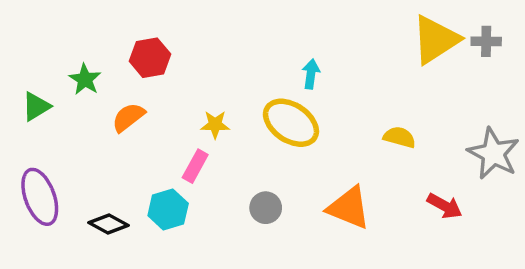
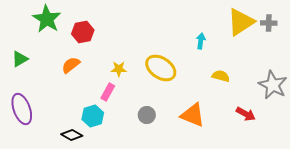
cyan arrow: (311, 74) -> (201, 41), moved
green star: (85, 79) -> (47, 19), moved, size x1.6
black diamond: (108, 224) -> (72, 135), moved

